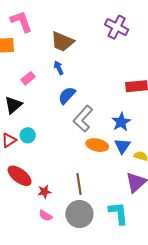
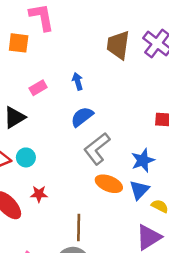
brown trapezoid: (62, 42) -> (118, 45), moved, turned 65
red star: (44, 192) -> (39, 194), moved

